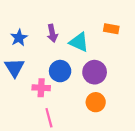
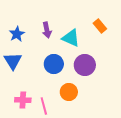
orange rectangle: (111, 29) -> (100, 26), turned 40
pink cross: (41, 88) -> (23, 100), moved
orange circle: (96, 102) -> (69, 92), moved

